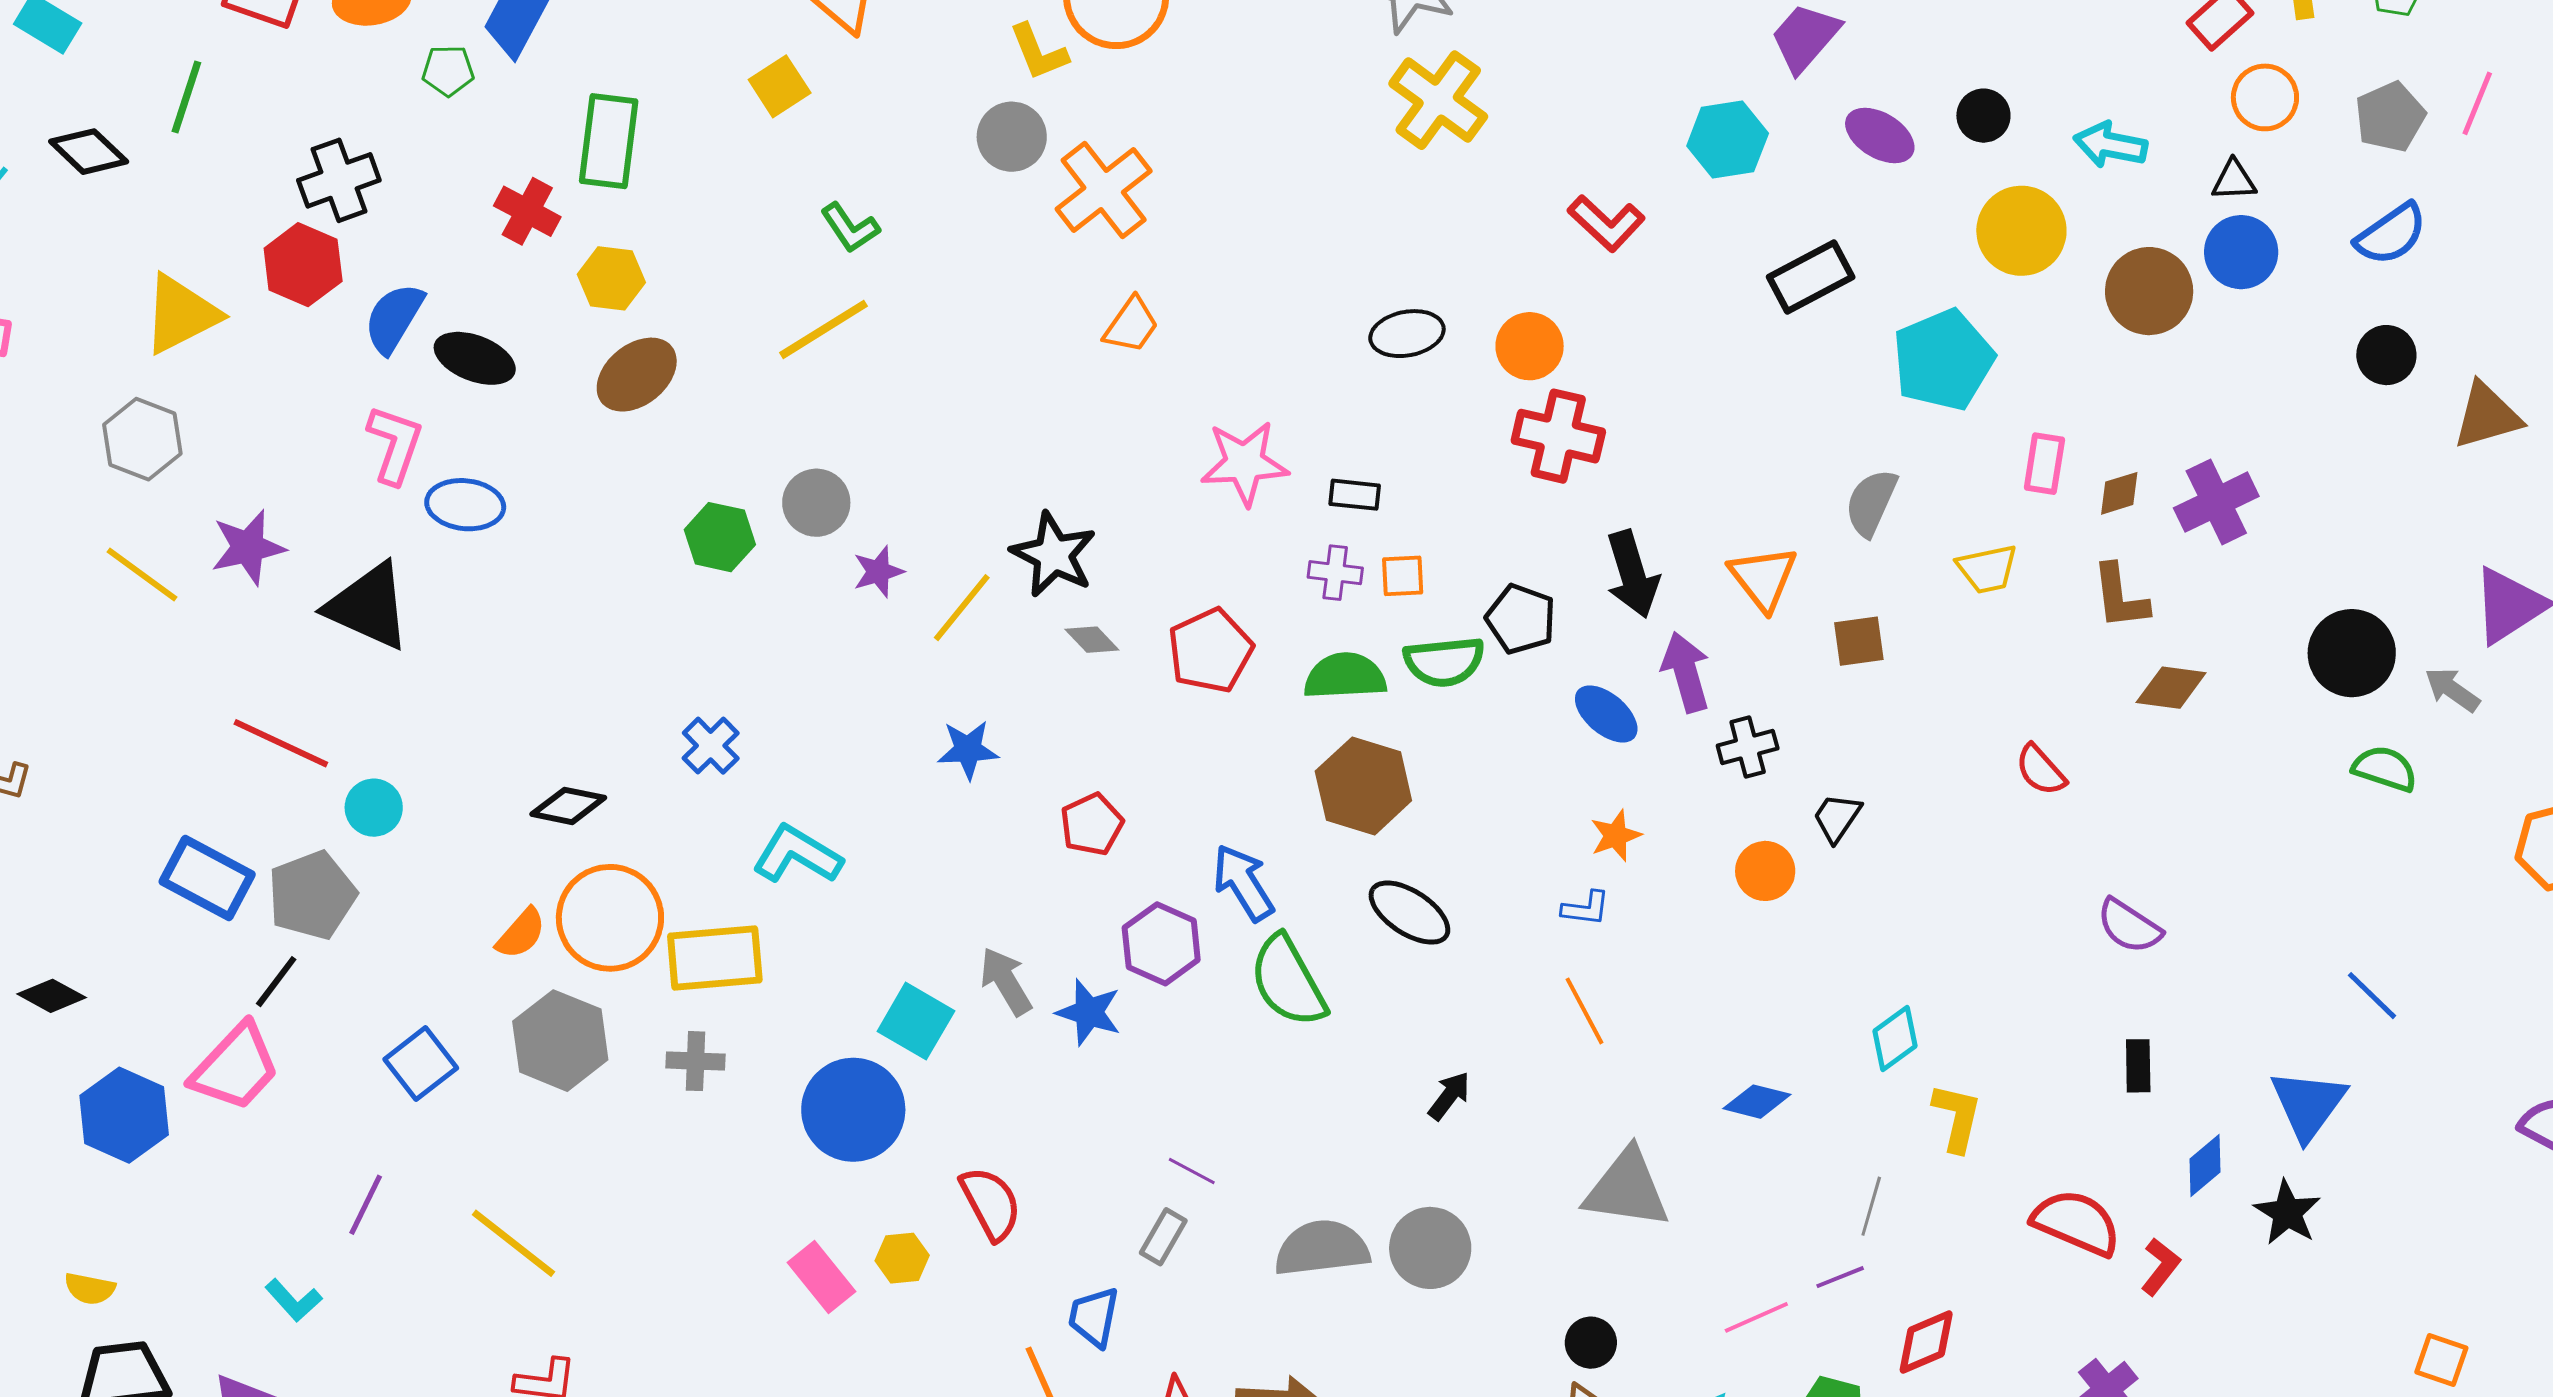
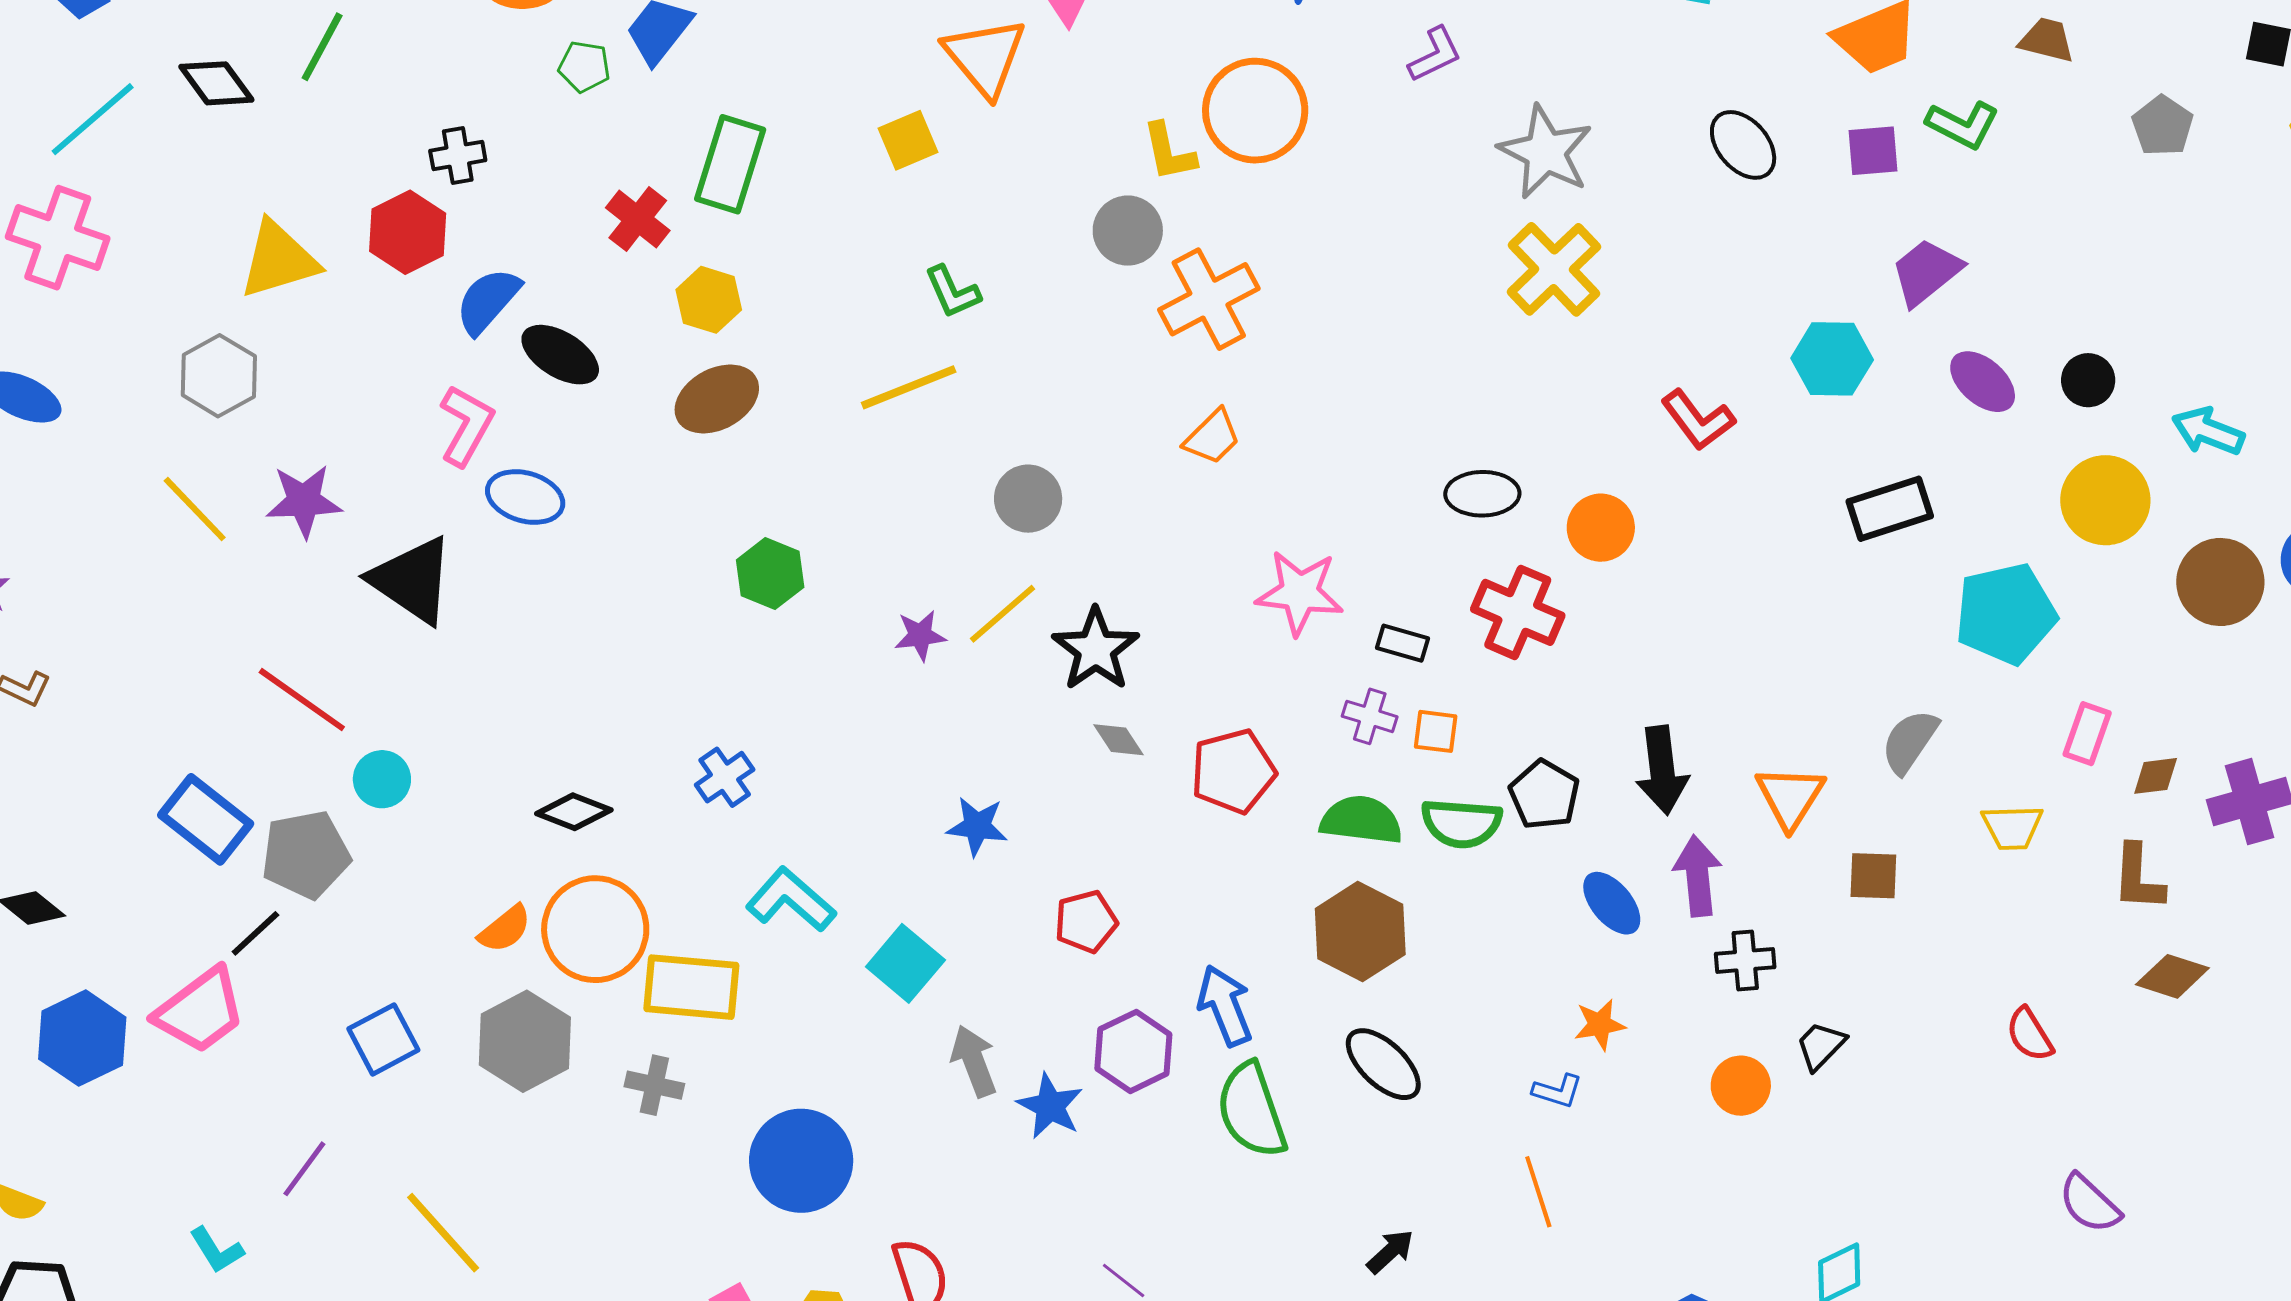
black cross: (339, 180) -> (458, 155), size x0.7
red cross: (1558, 436) -> (1518, 612), moved
gray circle: (816, 503) -> (1028, 499), moved
yellow line: (962, 608) -> (1003, 614), moved
cyan square: (916, 1021) -> (905, 963), moved

